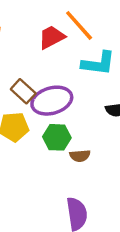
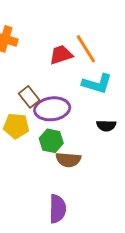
brown semicircle: (80, 156) -> (68, 160), size x1.4

